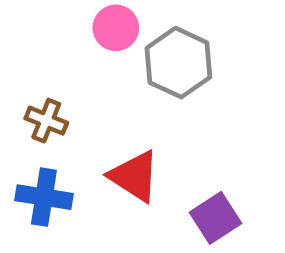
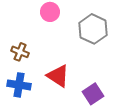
gray hexagon: (178, 63) -> (93, 29), moved

